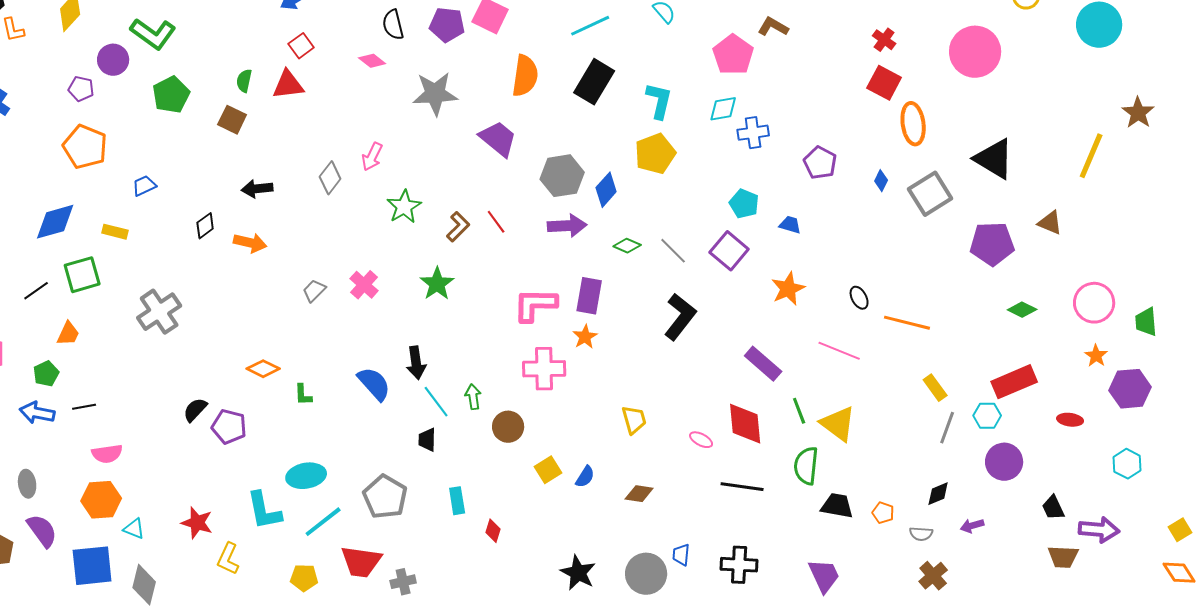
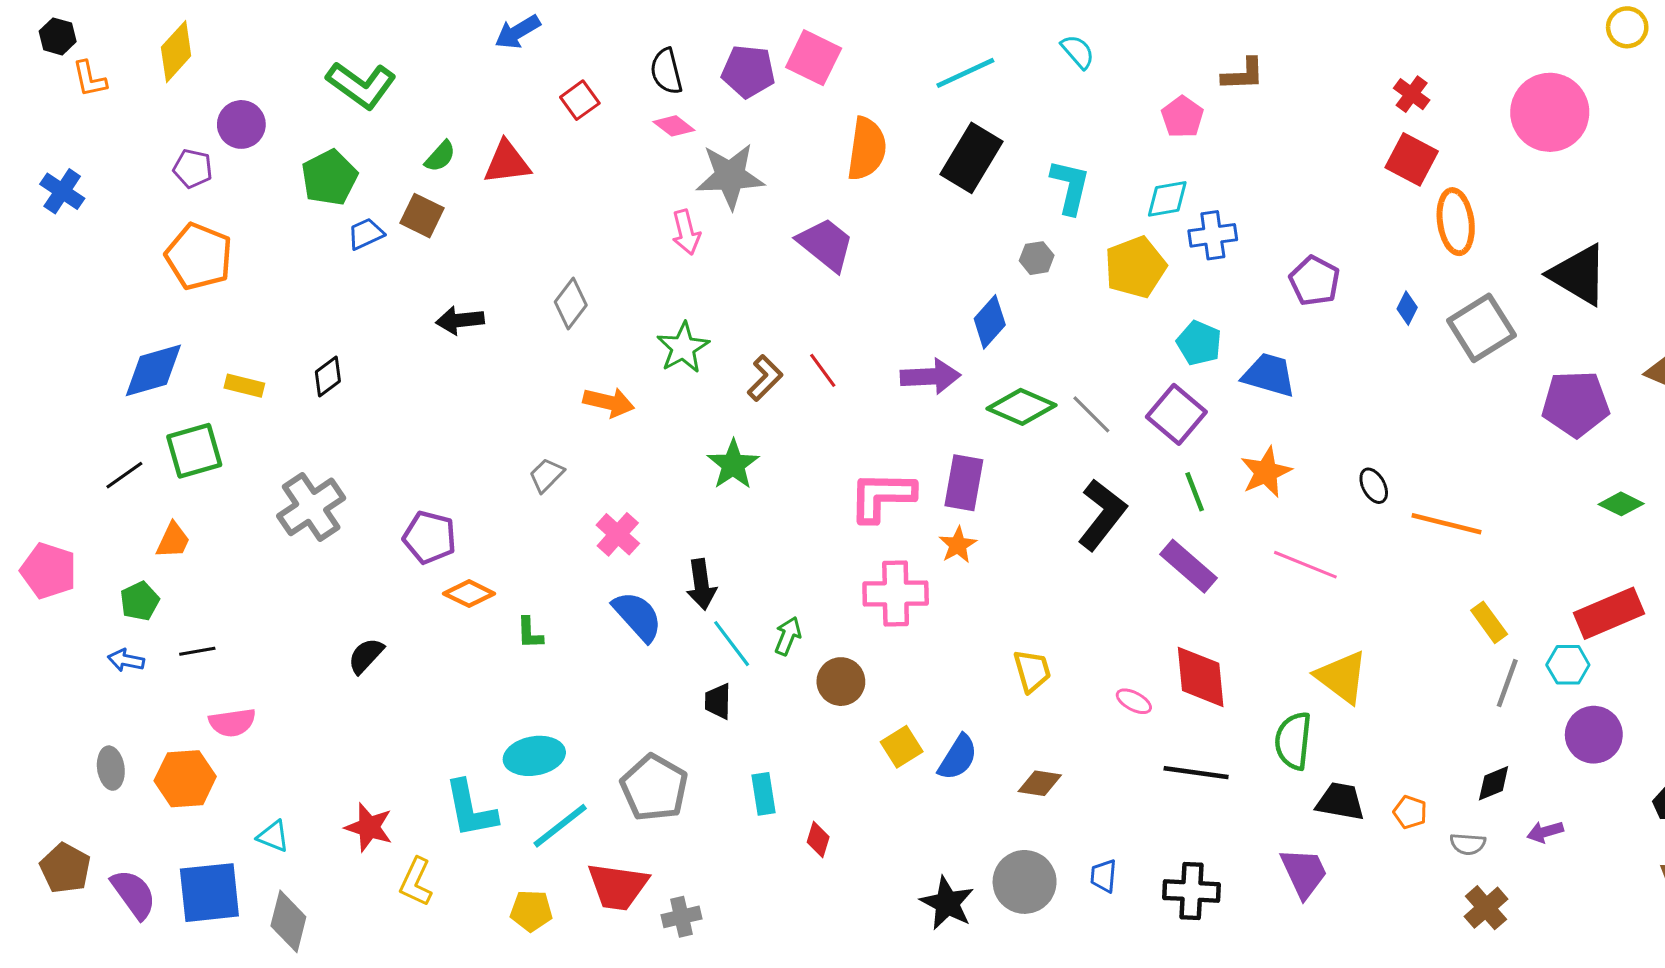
brown L-shape: (773, 27) -> (1243, 74), turned 148
green L-shape: (153, 34) -> (361, 85), moved
red square: (301, 46) -> (580, 100), moved
pink pentagon: (733, 55) -> (1182, 117), size x0.7
pink diamond: (372, 61) -> (674, 126), moved
green semicircle: (244, 81) -> (440, 156), turned -150
yellow pentagon: (655, 154) -> (1135, 267), moved
pink arrow: (372, 157) -> (686, 232), moved, turned -40
gray hexagon: (562, 176) -> (1037, 258), moved, size x0.5
blue trapezoid: (144, 186) -> (366, 234), moved
blue trapezoid: (790, 225) -> (1269, 375), size x1.6
black diamond: (205, 226) -> (328, 376), moved
orange arrow: (250, 243) -> (609, 402), moved
green diamond: (627, 246) -> (1022, 407), size x1.6
pink cross: (364, 285) -> (618, 534), moved
pink line: (839, 351) -> (1305, 565), moved
purple rectangle: (763, 364) -> (1189, 566), moved
green arrow: (473, 397) -> (788, 636), turned 30
green line: (799, 411) -> (1195, 492), moved
blue arrow: (37, 413) -> (126, 660), size x0.7
purple pentagon: (229, 427) -> (430, 537), moved
blue semicircle: (585, 477) -> (958, 757), size x1.4
orange hexagon: (101, 500) -> (185, 779), moved
purple semicircle: (42, 531) -> (134, 894), moved
gray circle: (646, 574) -> (1025, 882), moved
purple trapezoid: (824, 576) -> (1304, 873), moved

